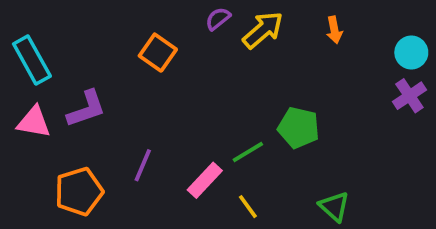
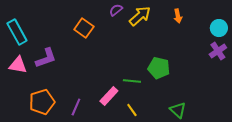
green line: (248, 152) -> (132, 81), turned 36
purple line: (143, 165) -> (76, 107), moved

